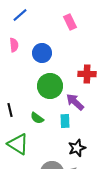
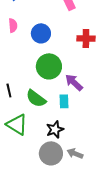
red cross: (87, 74) -> (86, 38), moved
green semicircle: (37, 118) -> (36, 98), size x1.5
black star: (77, 148) -> (55, 129), moved

